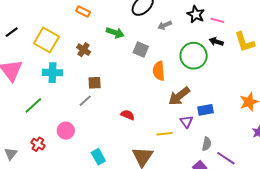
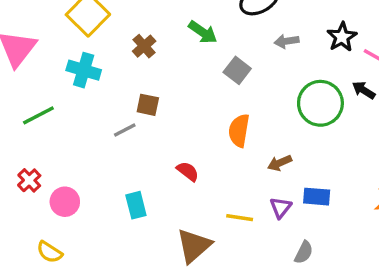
orange semicircle: (159, 71) -> (239, 130), moved
brown arrow: (179, 96) -> (280, 163), size x0.6
pink circle: (66, 131) -> (65, 202), moved
cyan rectangle: (98, 157) -> (136, 205), moved

